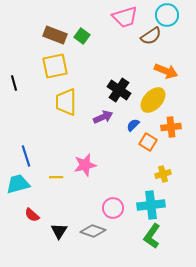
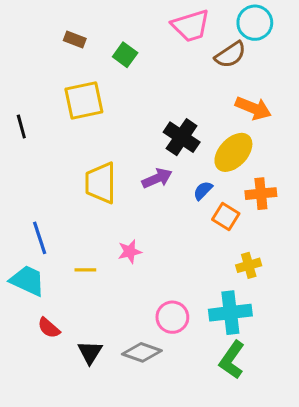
brown rectangle: (55, 35) -> (75, 39), moved, size x0.6
yellow trapezoid: (66, 102) -> (101, 183), moved
pink star: (85, 165) -> (130, 252), size x0.7
cyan trapezoid: (18, 184) -> (27, 281), turned 40

